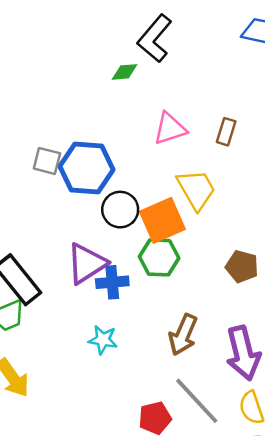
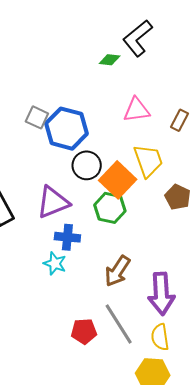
orange square: (162, 220) -> (118, 180), turned -33
brown pentagon: (242, 266) -> (178, 197), moved
blue cross: (112, 282) -> (67, 237), moved

